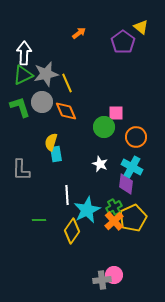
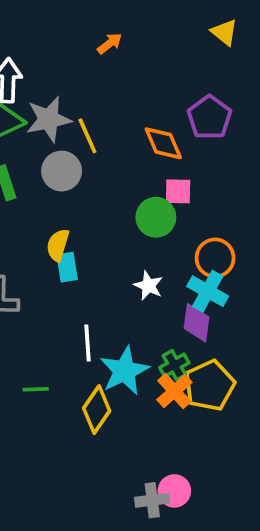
purple pentagon: (123, 42) -> (209, 117), moved
gray circle: (42, 102) -> (62, 171), moved
orange diamond: (66, 111) -> (163, 143), moved
orange circle: (136, 137) -> (215, 258), moved

